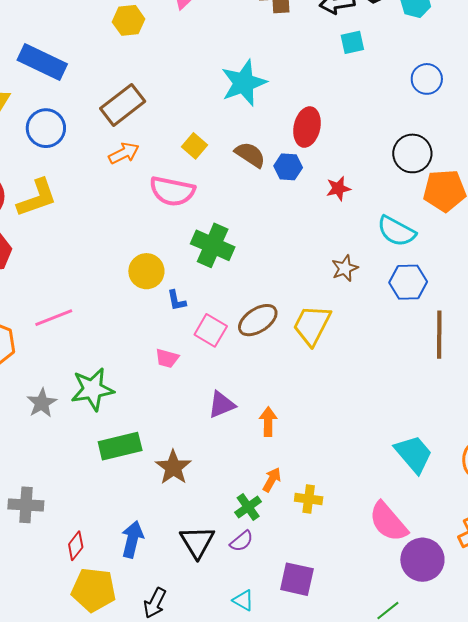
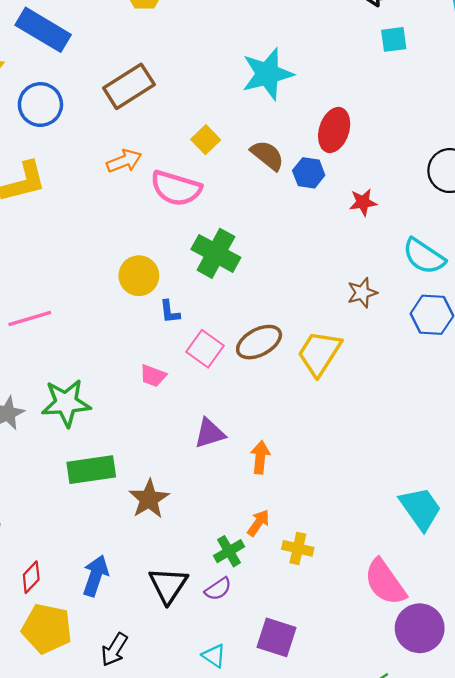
orange arrow: (124, 153) -> (124, 161), moved

